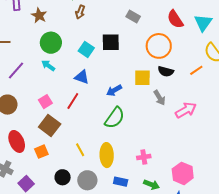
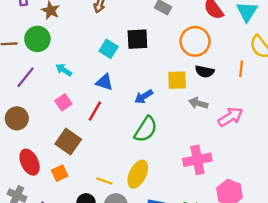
green circle: (51, 43) -> (37, 39), moved
orange line: (196, 70) -> (241, 69), turned -48
gray arrow: (159, 98) -> (198, 103), turned 140
pink square: (45, 102) -> (63, 102), moved
yellow line: (80, 150) -> (104, 181), moved, turned -40
yellow ellipse: (107, 155) -> (138, 174), turned 30
pink cross: (144, 157) -> (197, 160), moved, size x1.6

